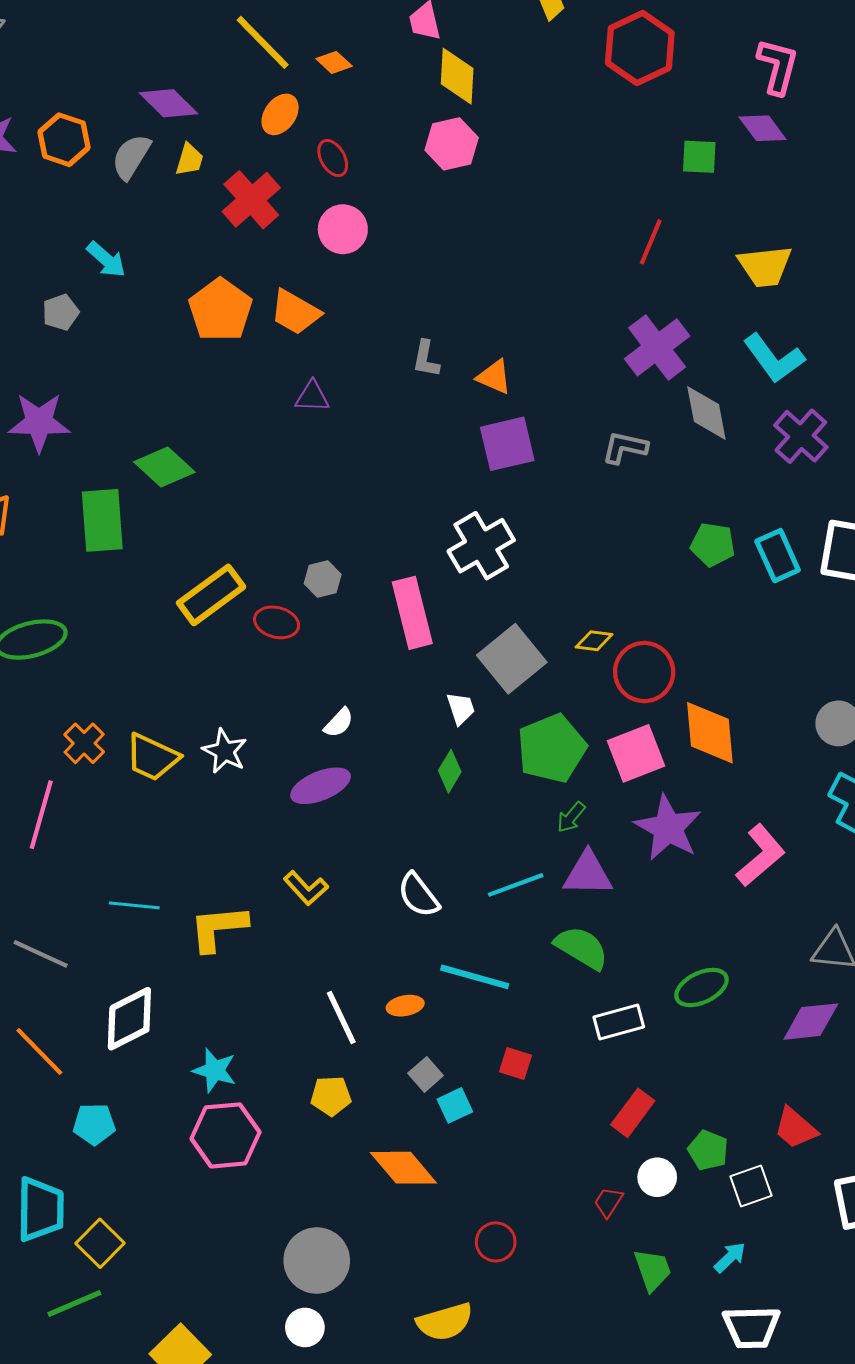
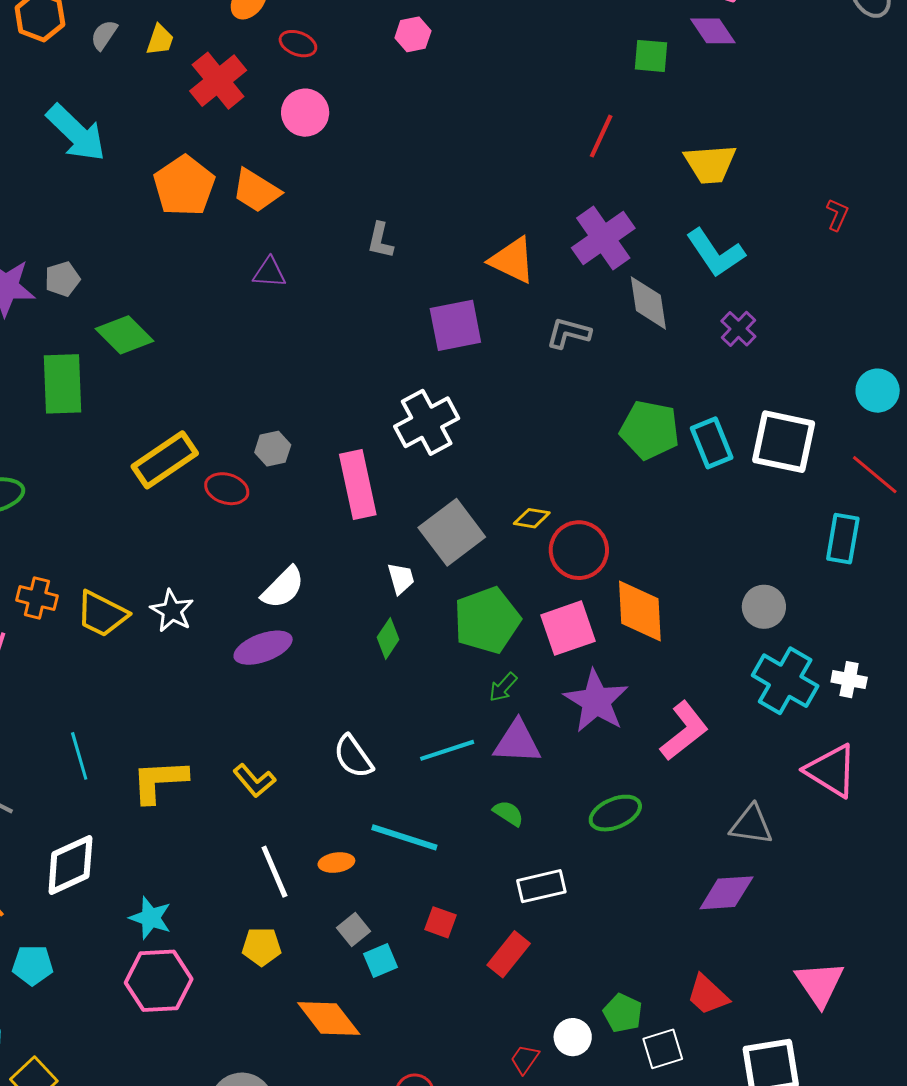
pink hexagon: (452, 144) -> (413, 34), size x0.7
gray semicircle: (131, 157) -> (104, 35), size x0.7
red ellipse: (333, 158) -> (298, 44), turned -42
cyan arrow: (106, 260) -> (76, 133), size x1.6
gray pentagon: (61, 312) -> (62, 279), moved
orange triangle: (494, 377) -> (512, 260), moved, size x1.4
purple cross: (801, 436) -> (738, 329), size x0.7
green pentagon: (713, 545) -> (650, 430), size x1.4
white semicircle: (339, 723) -> (283, 588), size x1.5
orange cross: (84, 743) -> (37, 598), turned -33
yellow L-shape: (306, 888) -> (254, 781), moved
cyan line: (134, 905) -> (79, 756), turned 66
green semicircle: (581, 948) -> (508, 813), size x0.6
green ellipse: (701, 988) -> (615, 813), moved
red rectangle: (633, 1113) -> (509, 954), moved

